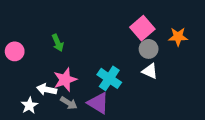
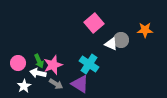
pink square: (142, 28) -> (94, 23), moved
green arrow: (58, 43) -> (39, 61), moved
pink circle: (15, 51) -> (18, 63), moved
white triangle: (150, 71) -> (111, 44), moved

